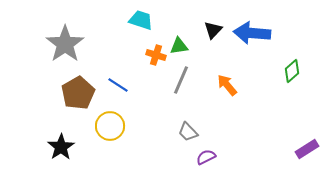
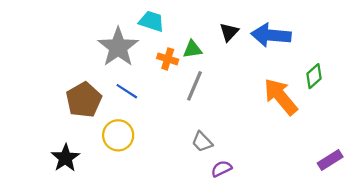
gray star: (65, 44) -> (118, 47), moved
orange arrow: (227, 85) -> (281, 97), moved, size x1.6

